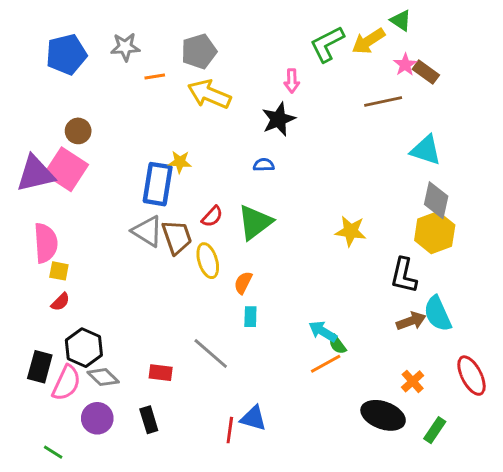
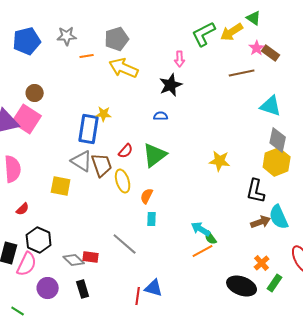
yellow square: (59, 271) -> (61, 186), moved, size x1.5
gray diamond: (103, 377) -> (74, 260), moved
green rectangle: (435, 430) -> (275, 283), moved

